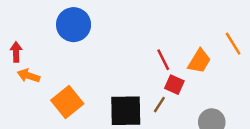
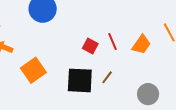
red square: (174, 85) -> (90, 46), moved

